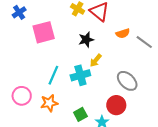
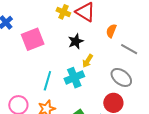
orange semicircle: (123, 33) -> (111, 31), turned 136
gray line: (144, 42) -> (129, 49), moved

